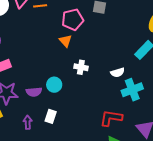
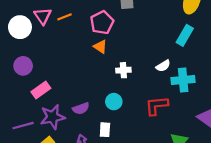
cyan circle: (54, 85) -> (114, 102), moved
cyan cross: (132, 90) -> (183, 80), turned 30
red L-shape: (111, 118) -> (157, 106), moved

